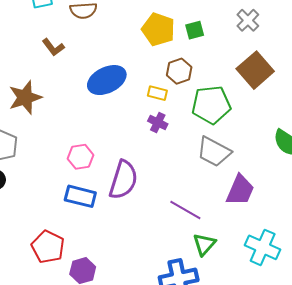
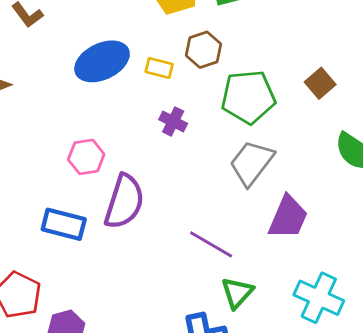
brown square: (255, 70) -> (320, 83), moved, size x0.6
yellow rectangle: (157, 93) -> (159, 68), moved
gray trapezoid: (214, 152) -> (252, 163), turned 99
pink hexagon: (80, 157) -> (86, 157), moved

